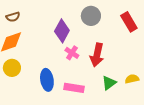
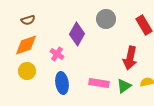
pink cross: (72, 53) -> (57, 54), moved
red arrow: (97, 55) -> (130, 58), moved
pink rectangle: (74, 88) -> (99, 83), moved

